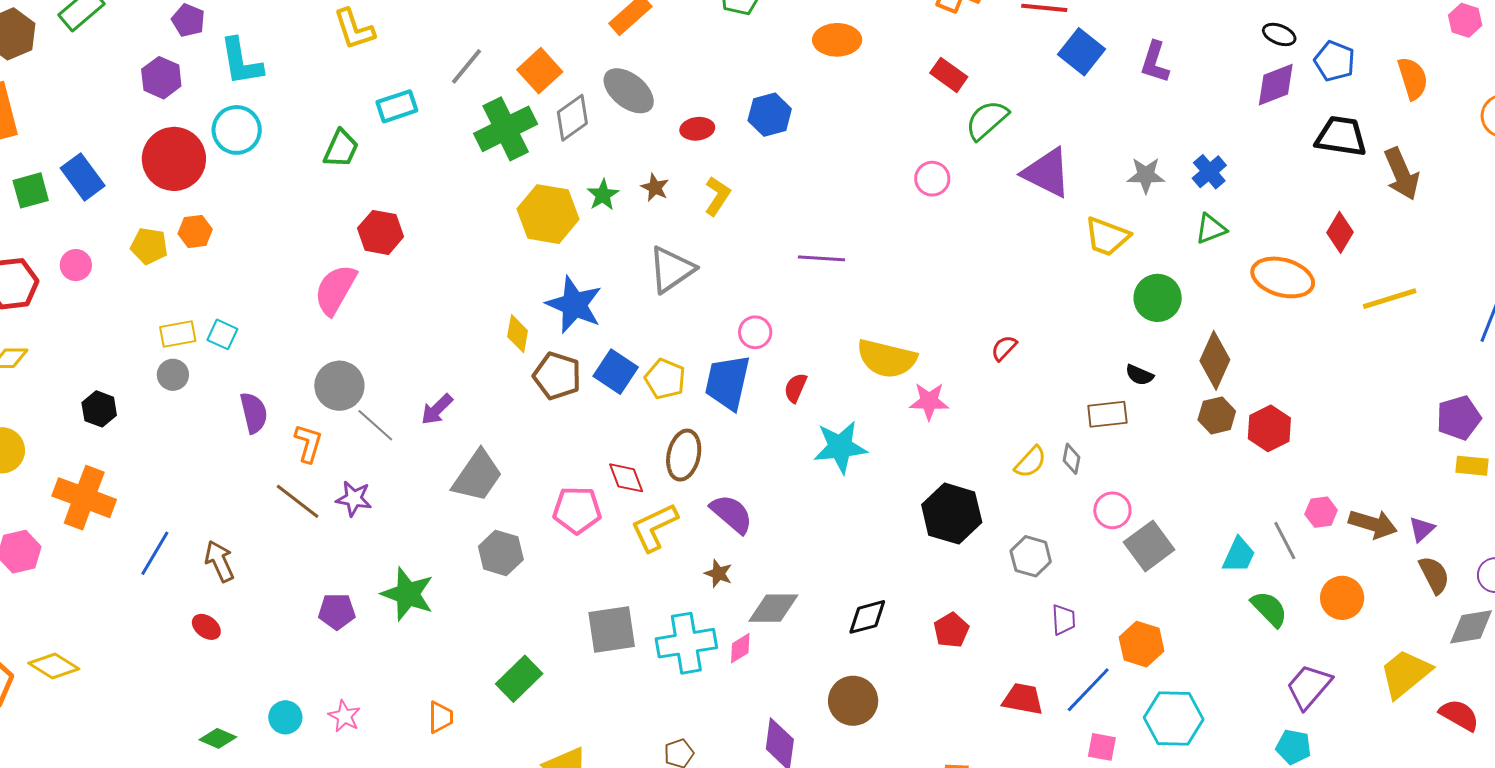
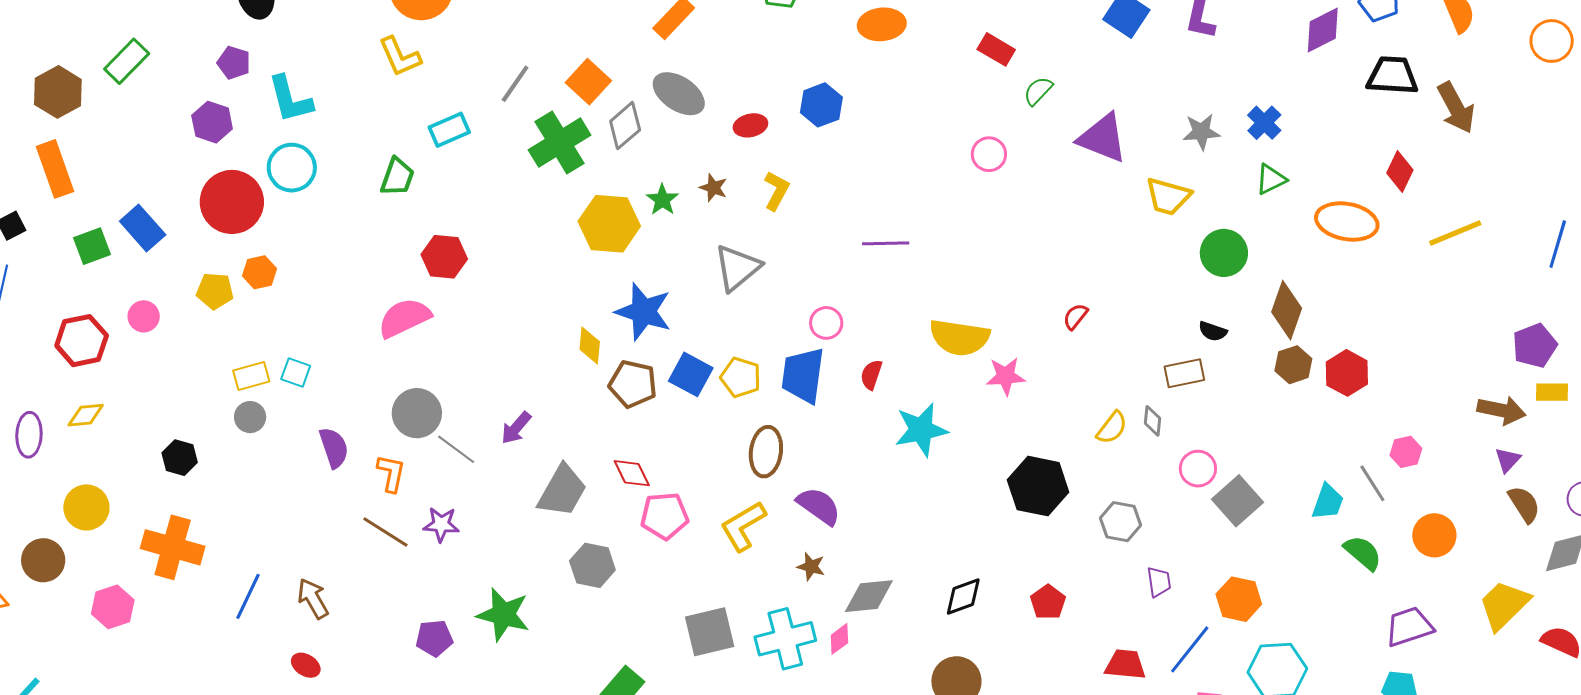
green semicircle: (987, 120) -> (1038, 91), size x0.7
pink semicircle: (335, 290) -> (404, 318), turned 40
red diamond: (626, 478) -> (632, 473), moved
brown arrow: (1373, 524) -> (1501, 410), moved
purple trapezoid: (1309, 687) -> (1409, 627), turned 36

